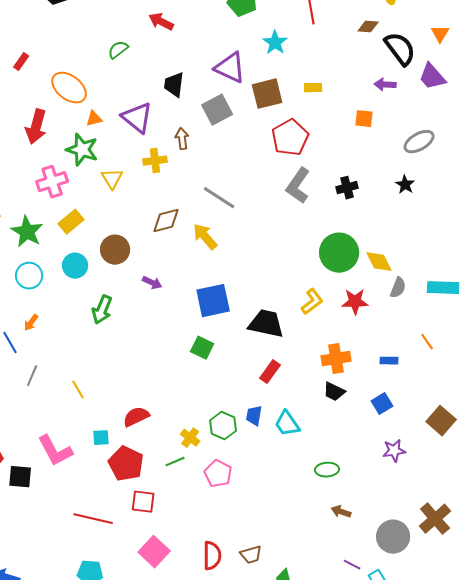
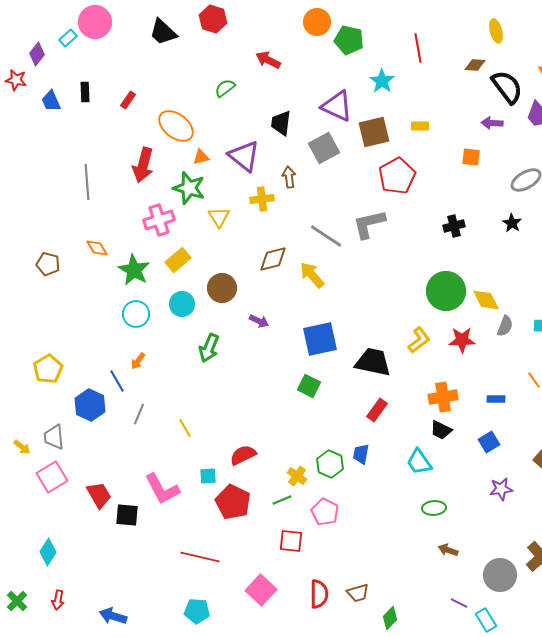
gray L-shape: (298, 186) -> (369, 224), moved, turned 42
cyan trapezoid: (287, 424) -> (419, 462), moved
red square: (143, 502) -> (291, 541), moved

